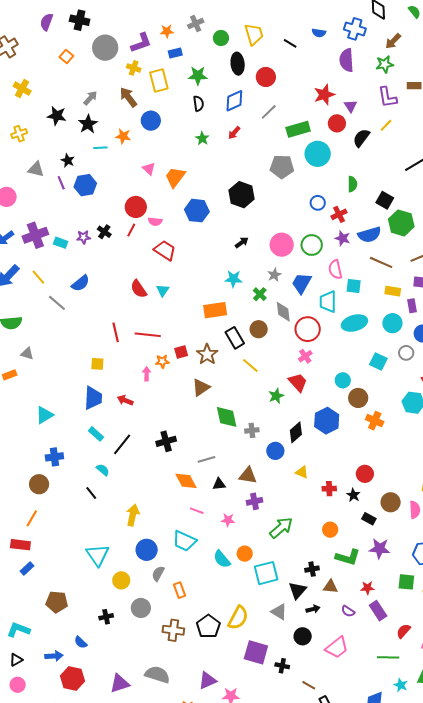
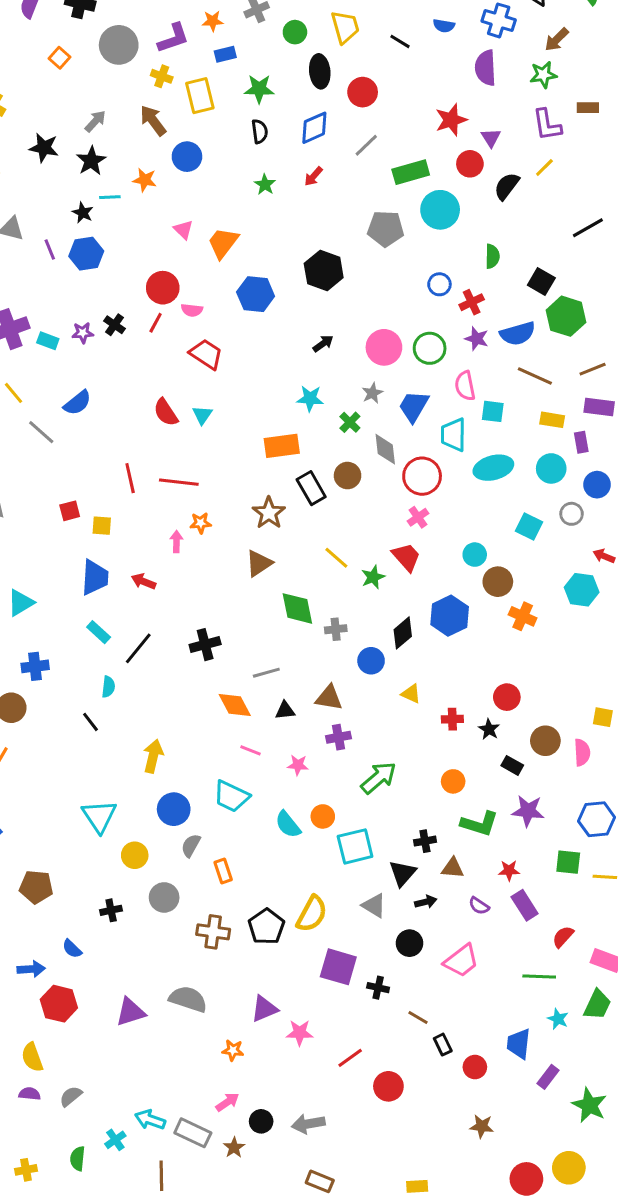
black star: (68, 161) -> (83, 213), moved
red square: (181, 352) -> (70, 511), moved
yellow line: (250, 365) -> (336, 558), moved
cyan semicircle: (103, 470) -> (108, 687), turned 56

